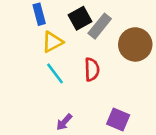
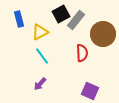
blue rectangle: (39, 14) -> (19, 19), moved
red semicircle: (92, 69) -> (82, 53), moved
purple arrow: (64, 122) -> (40, 84), moved

